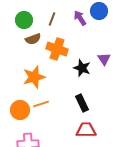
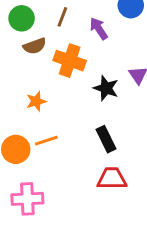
purple arrow: (80, 18) -> (99, 29), moved
orange star: (34, 77) -> (36, 101), size x0.6

